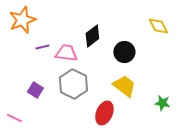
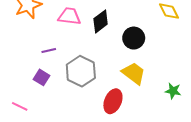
purple line: (42, 47) -> (49, 50), moved
pink trapezoid: (66, 53) -> (69, 16), moved

